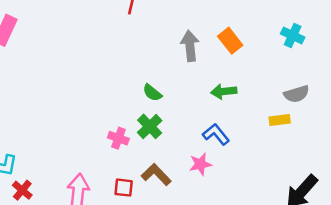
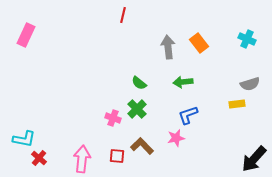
green arrow: (224, 91) -> (183, 82), moved
blue L-shape: (216, 134) -> (188, 115), turned -70

